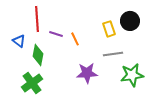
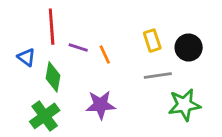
black circle: (130, 21) -> (189, 48), moved
purple star: (87, 73) -> (101, 105), moved

